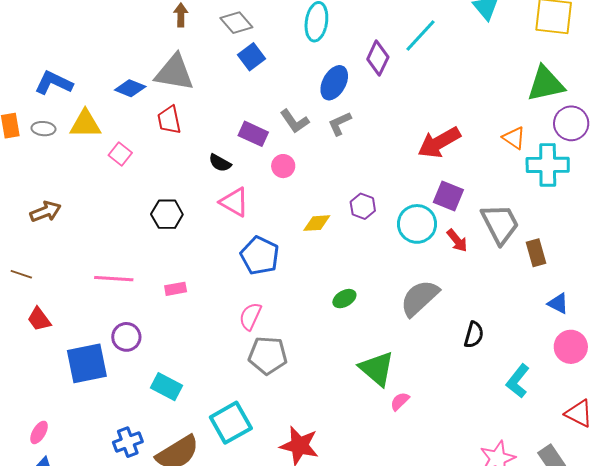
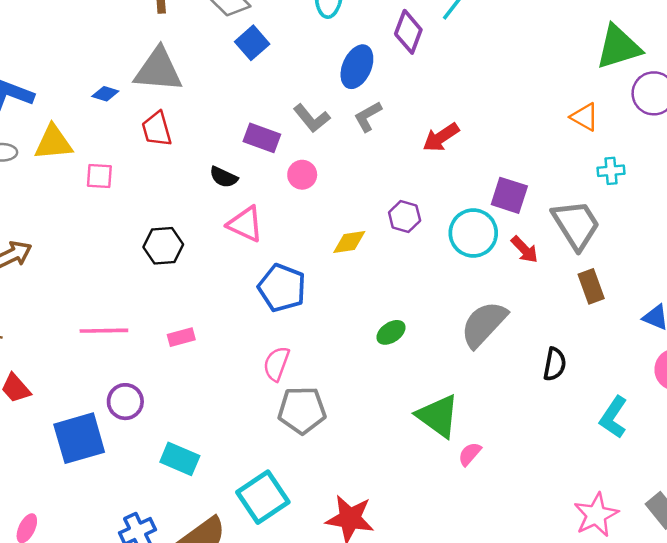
blue diamond: (130, 88) -> (105, 94), size x0.7
red arrow: (439, 142) -> (441, 137), moved, size x0.7
pink square: (120, 154) -> (99, 176), turned -30
cyan cross: (548, 165) -> (611, 171), moved, size x0.5
brown rectangle: (536, 253) -> (591, 286), moved

